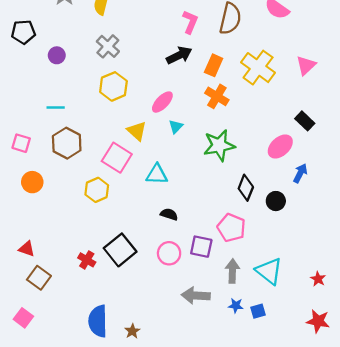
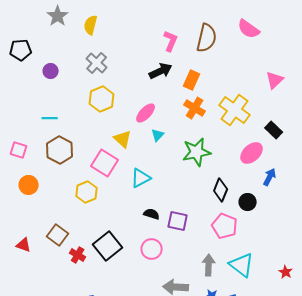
yellow cross: (258, 68) -> (235, 110), moved
cyan triangle: (157, 174) -> (141, 178), turned -30
pink pentagon: (231, 228) -> (225, 226), moved
purple square: (201, 247) -> (178, 221), moved
brown square: (39, 278) -> (58, 235), moved

